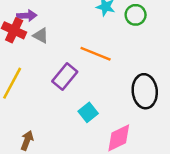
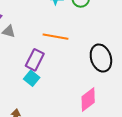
cyan square: (88, 112) -> (32, 78), moved

